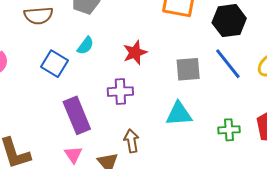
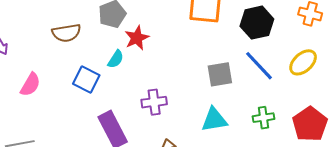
red star: (135, 53) -> (137, 38), moved
green cross: (229, 130) -> (263, 118), moved

